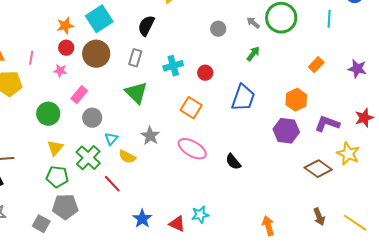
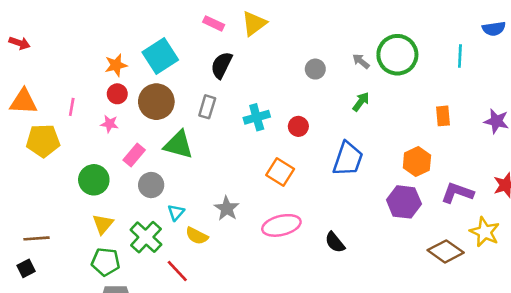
orange rectangle: (316, 65) -> (443, 116), turned -49
green triangle: (136, 93) -> (178, 145), moved, turned -30
pink ellipse: (192, 149) -> (281, 225), turned -44

